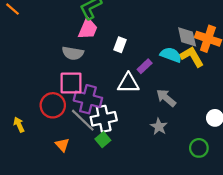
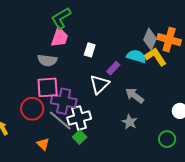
gray diamond: (187, 37) -> (150, 39), turned 40
white triangle: (128, 83) -> (99, 84), turned -40

